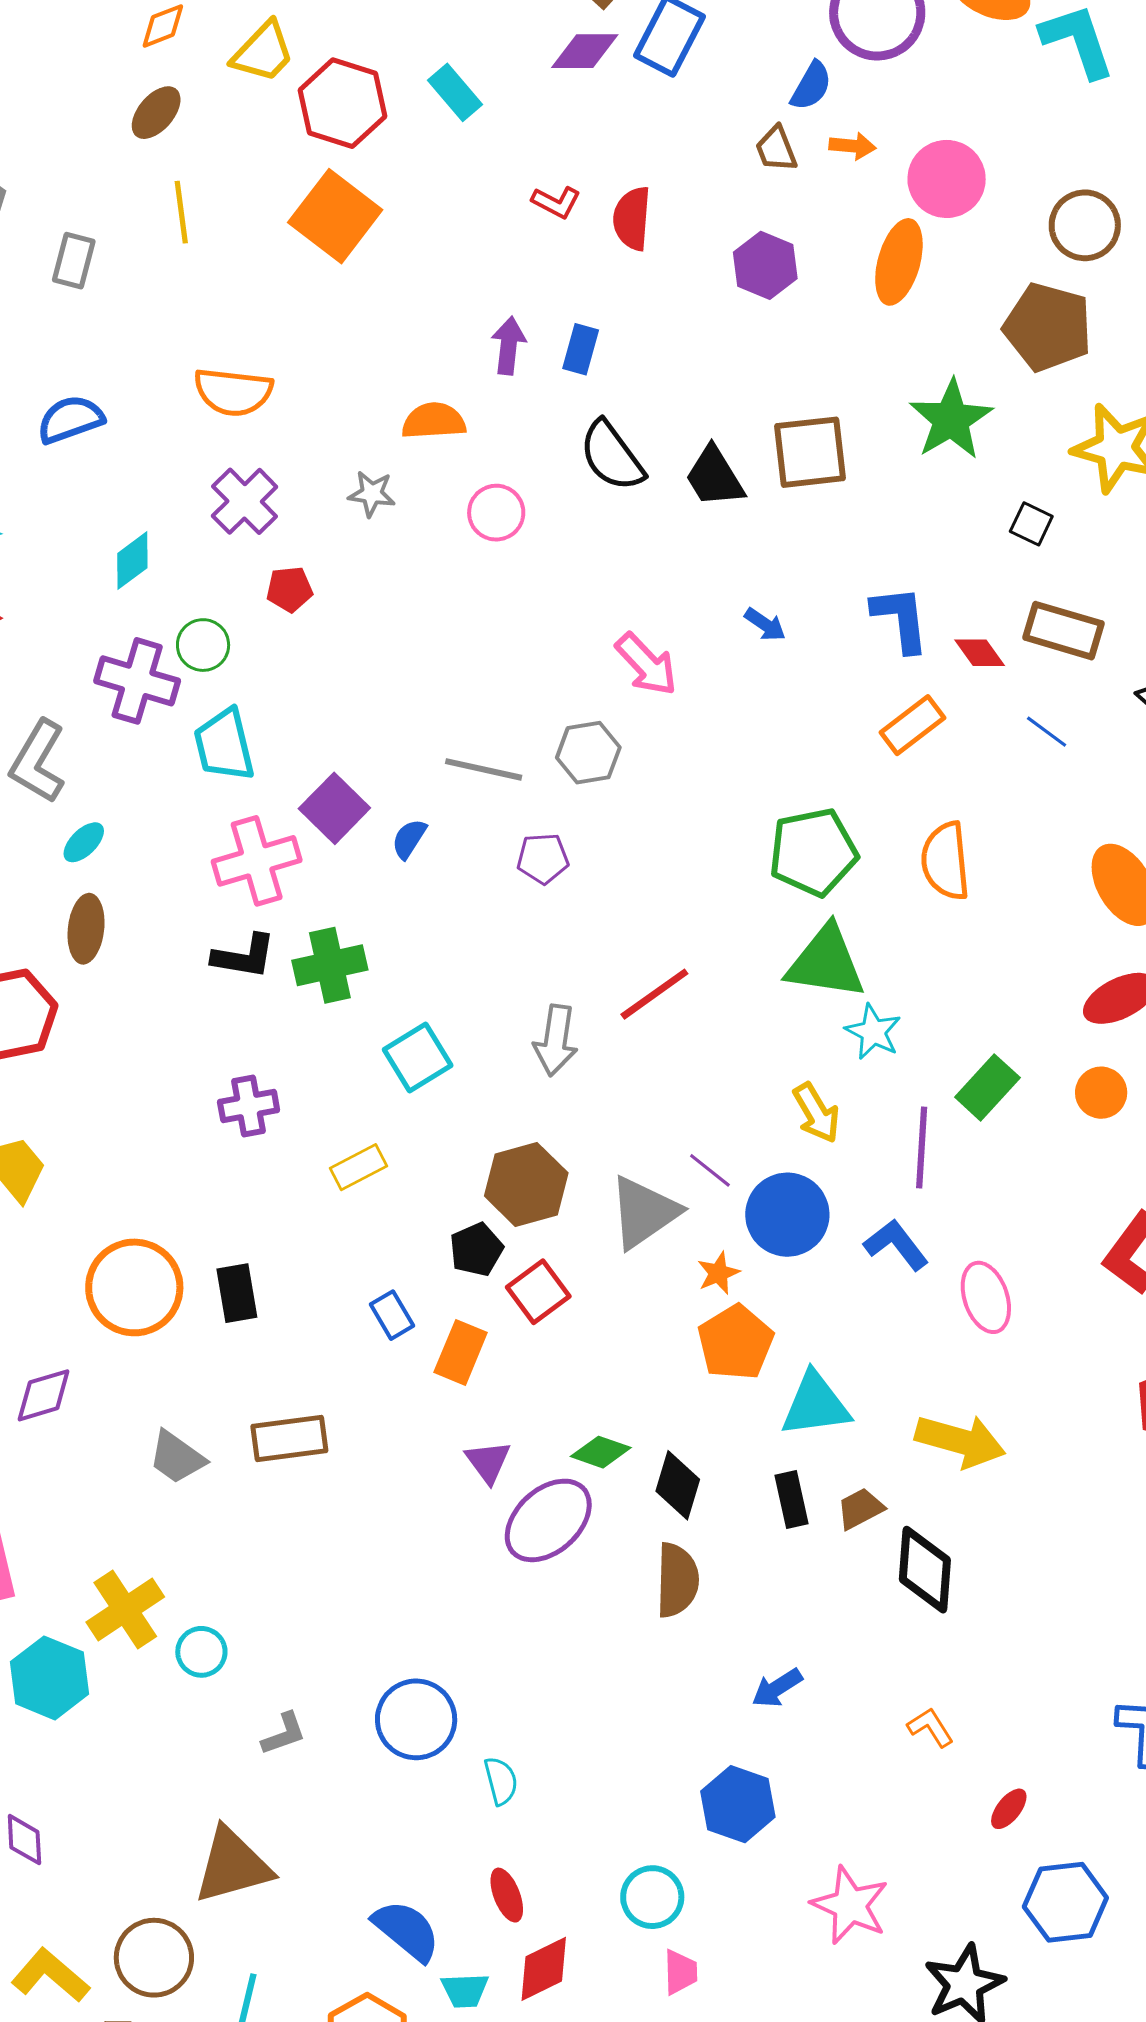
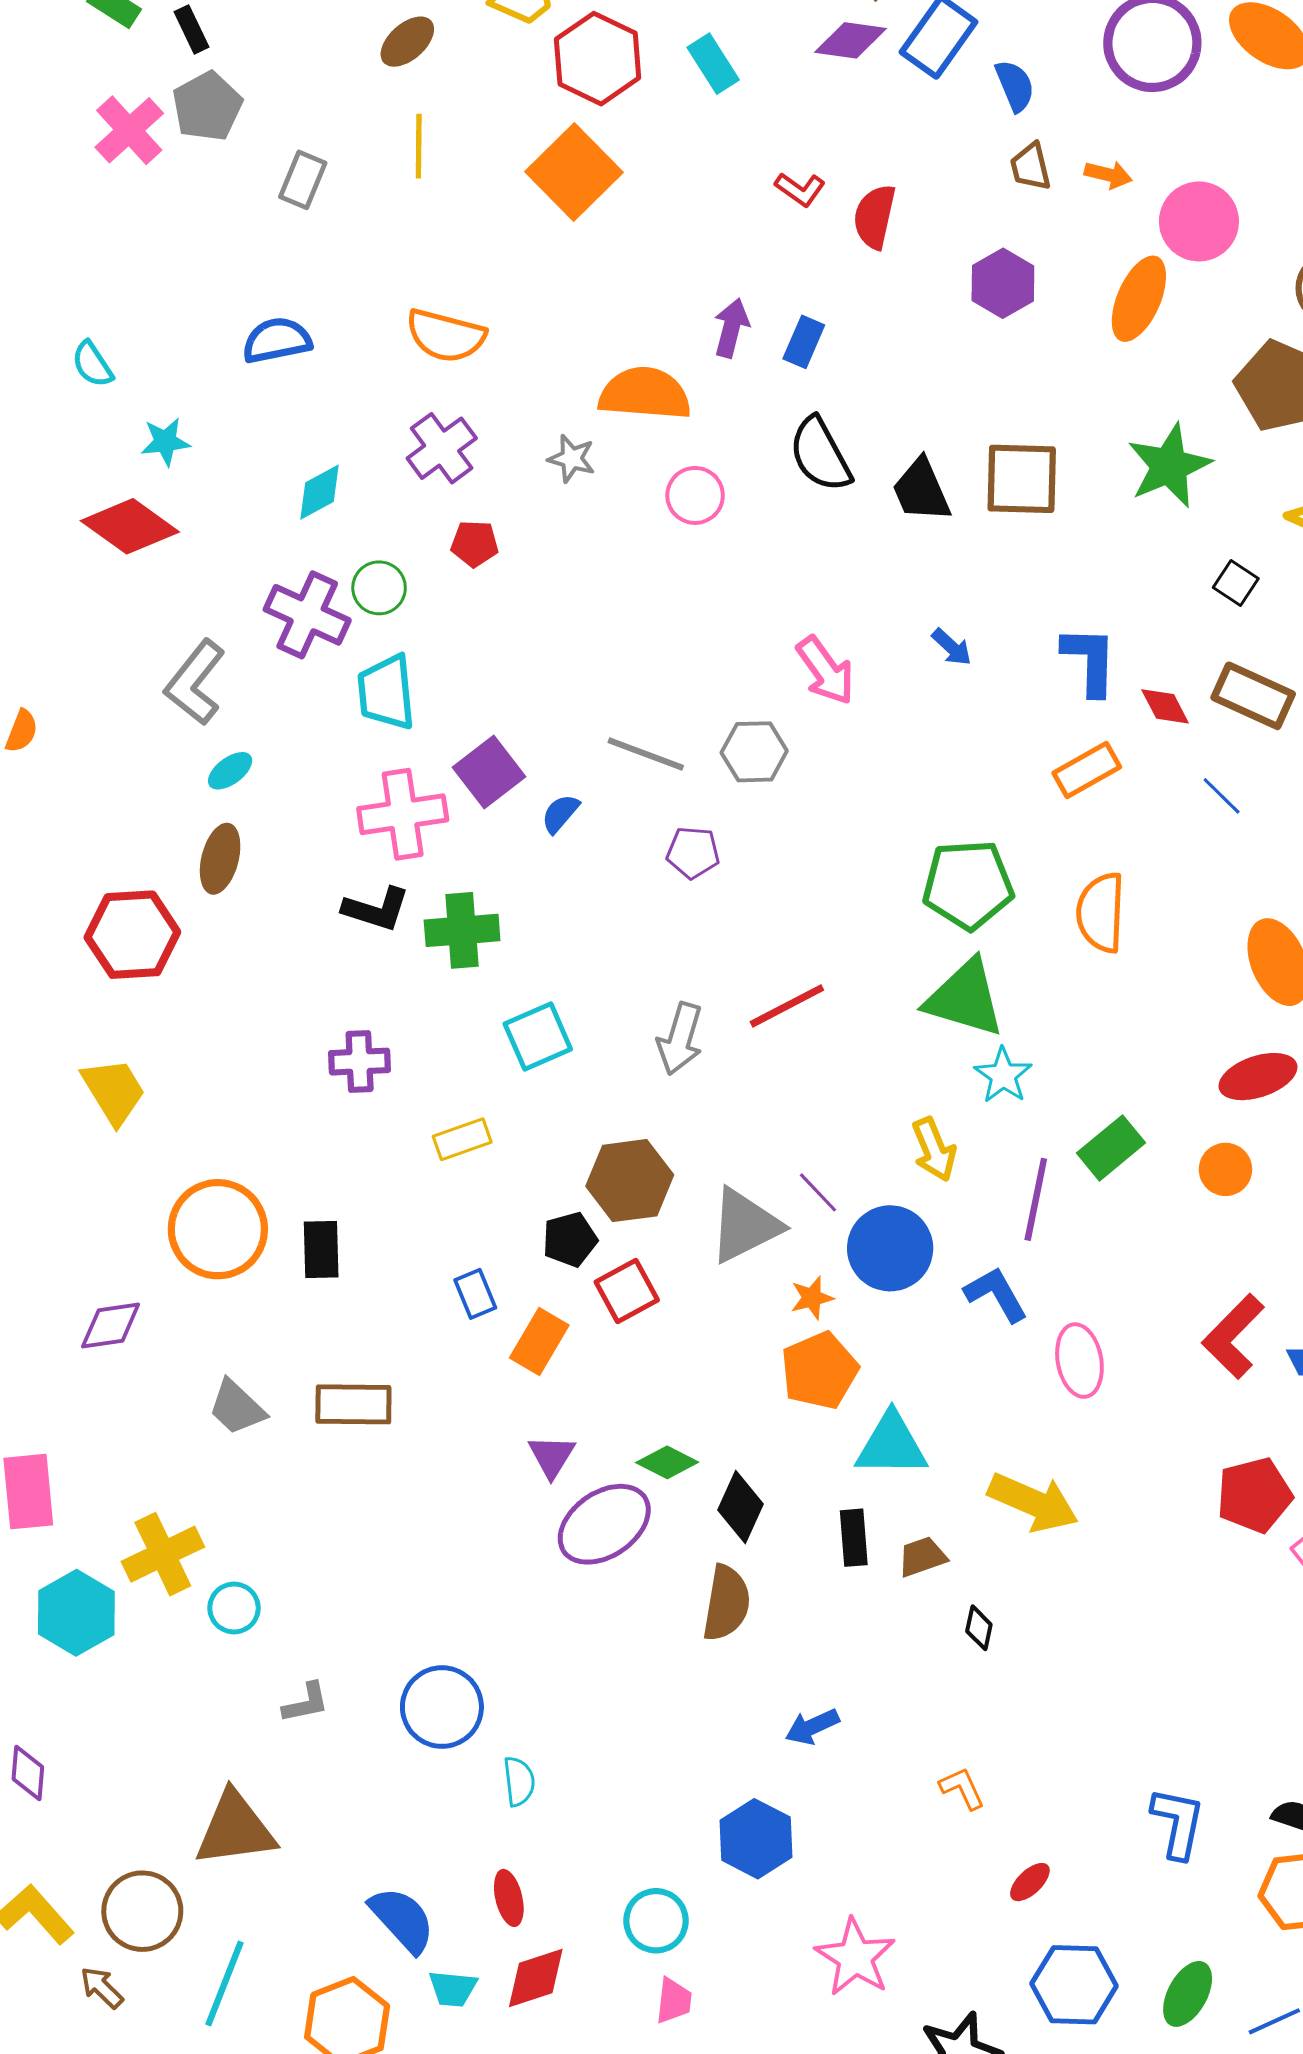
blue semicircle: (811, 86) -> (1015, 86), moved, turned -60
orange semicircle: (434, 421) -> (645, 394), size x1.4
black diamond: (925, 1570) -> (979, 1628), size x0.5

